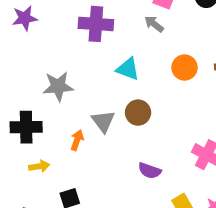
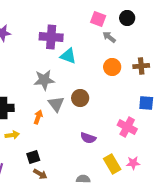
gray arrow: (154, 24) -> (109, 37), moved
cyan triangle: (128, 69) -> (68, 56), moved
gray star: (58, 86) -> (44, 80), moved

